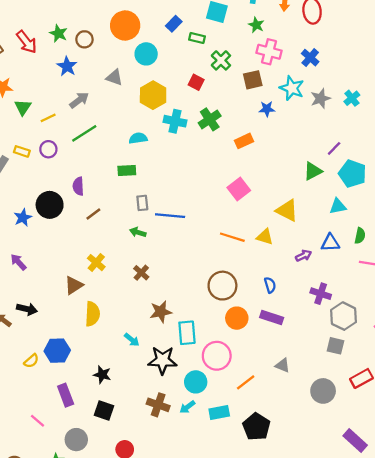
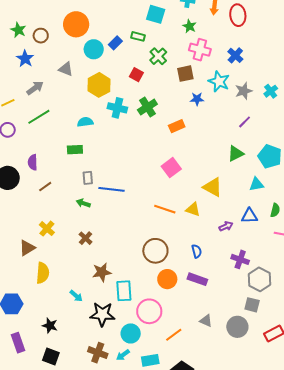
blue rectangle: (174, 24) -> (115, 43), moved
purple line: (334, 148) -> (245, 122), moved
gray circle: (323, 391) -> (237, 327), moved

